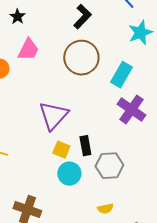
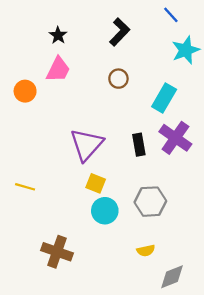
black star: (17, 17) -> (58, 35), moved
brown circle: (81, 58) -> (118, 79), size x0.5
black rectangle: (85, 146) -> (139, 145), moved

